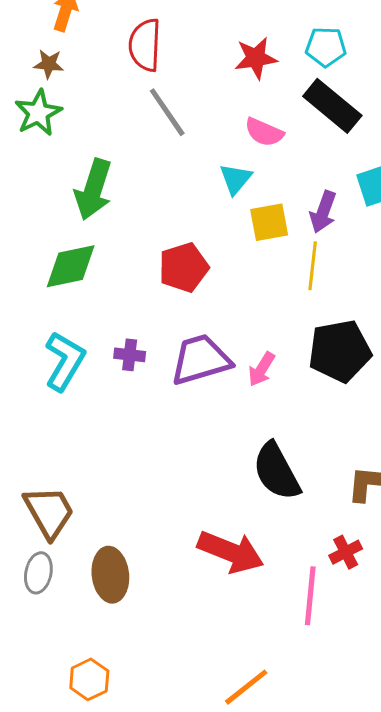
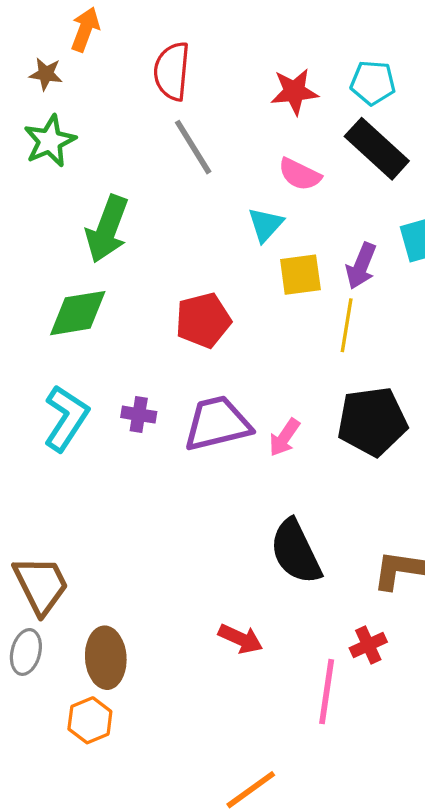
brown star: (49, 64) -> (46, 74), moved
red arrow: (231, 552) -> (241, 639), size x0.6
orange hexagon: (89, 679) -> (90, 720), moved

